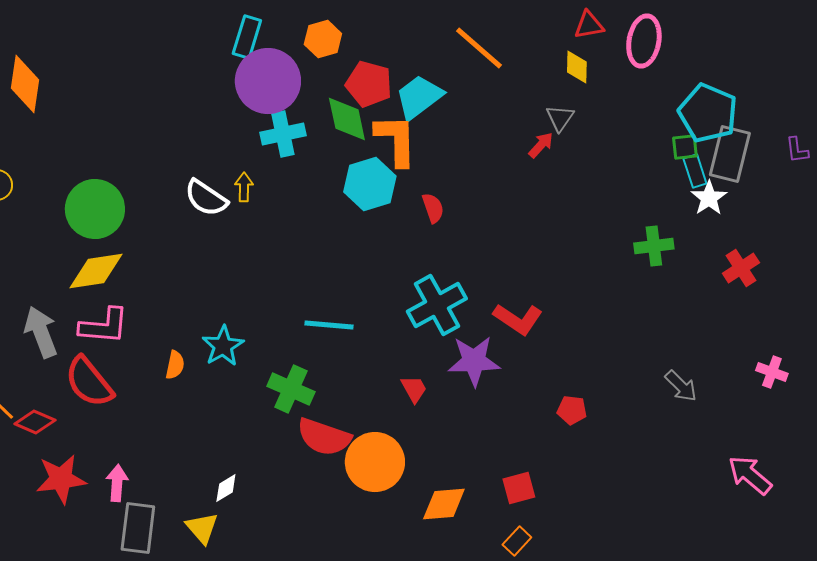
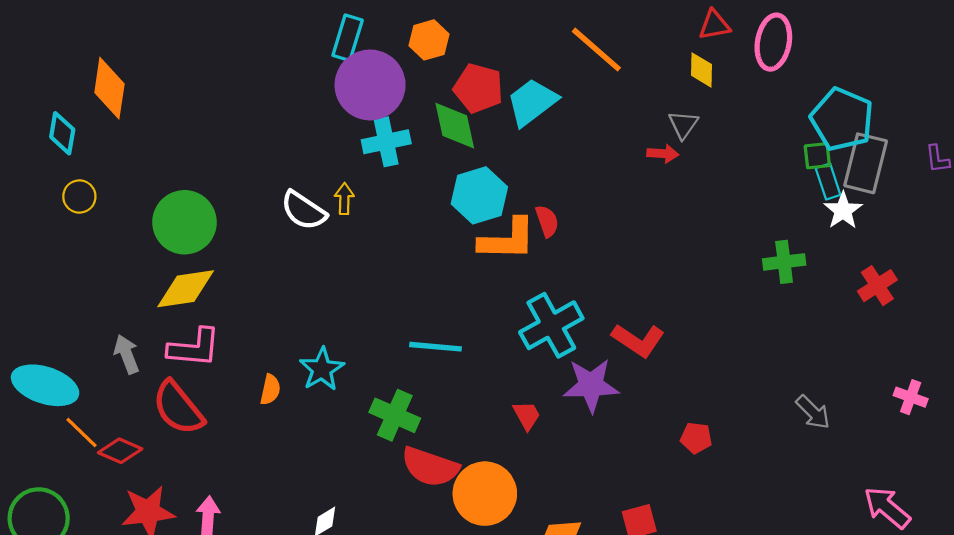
orange L-shape: (396, 140) -> (507, 239), moved, turned 92
red arrow: (541, 145) -> (663, 154), turned 52
gray arrow: (41, 332) -> (127, 354), size x0.7

